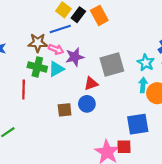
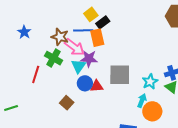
orange rectangle: (99, 15) -> (97, 38), moved
pink arrow: (56, 49) -> (74, 47), size x1.5
cyan triangle: (56, 69) -> (79, 66), moved, turned -42
blue circle: (87, 104) -> (85, 83), moved
brown square: (65, 110) -> (67, 103), turned 32

